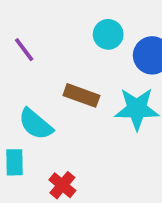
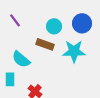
cyan circle: (108, 34) -> (54, 26), moved

